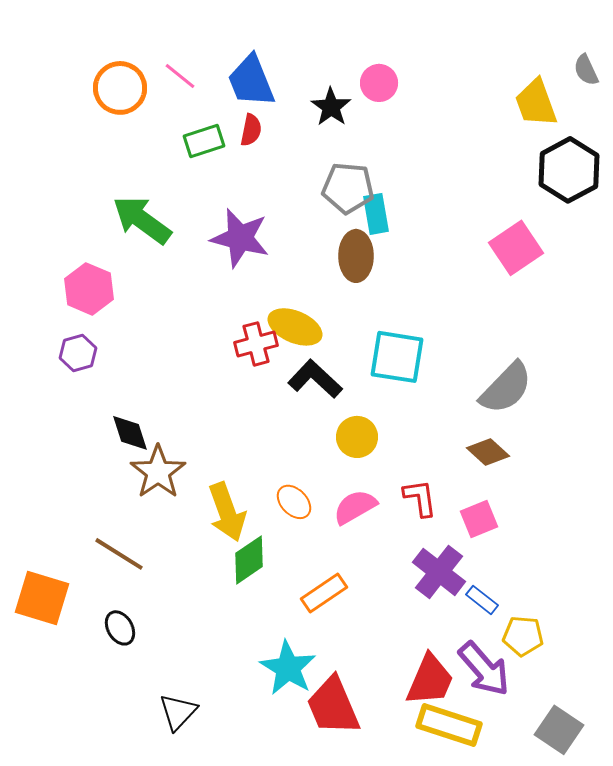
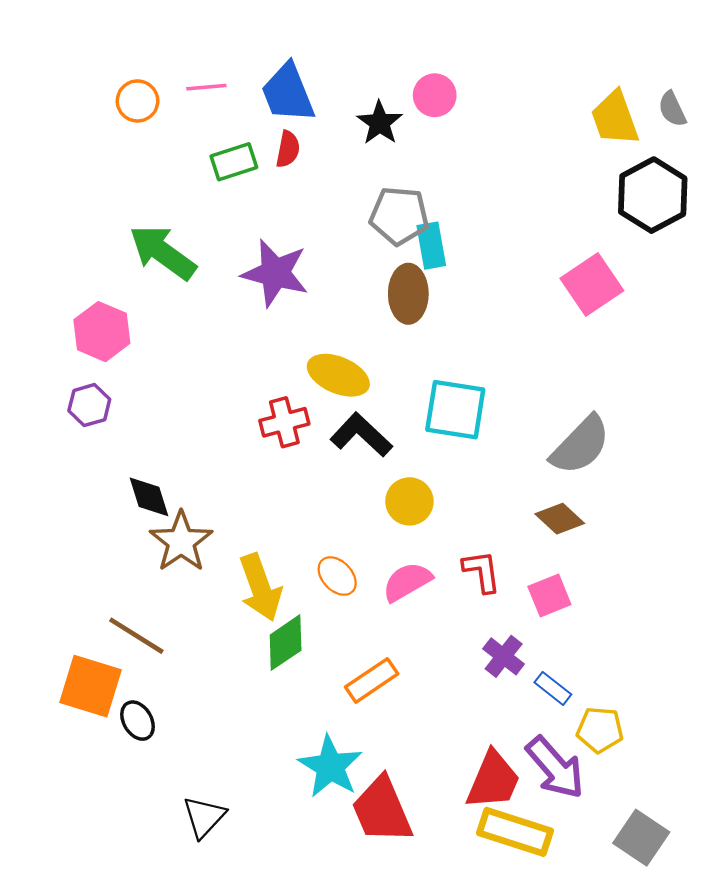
gray semicircle: (586, 70) -> (672, 109), moved
pink line: (180, 76) -> (206, 87), turned -44
orange circle: (120, 88) -> (138, 101), size x0.7
red cross: (256, 344) -> (284, 422), moved
purple cross: (439, 572) -> (504, 656), size x0.7
orange square: (42, 598) -> (90, 686), moved

